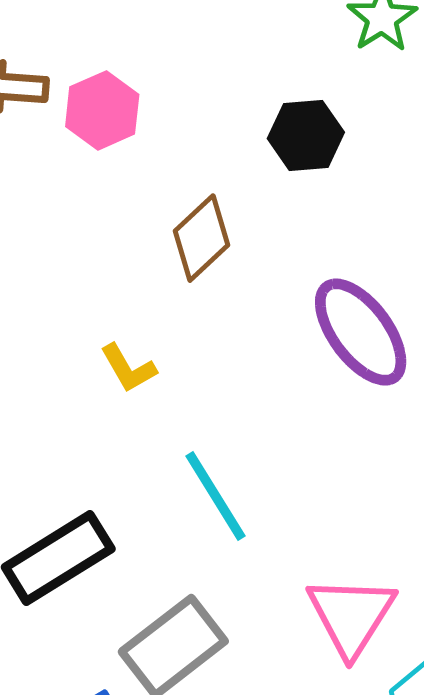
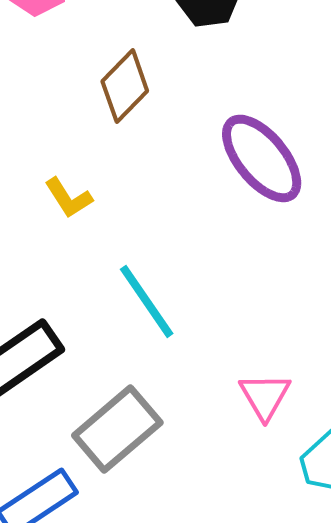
pink triangle: (351, 616) -> (265, 396), size x0.7

